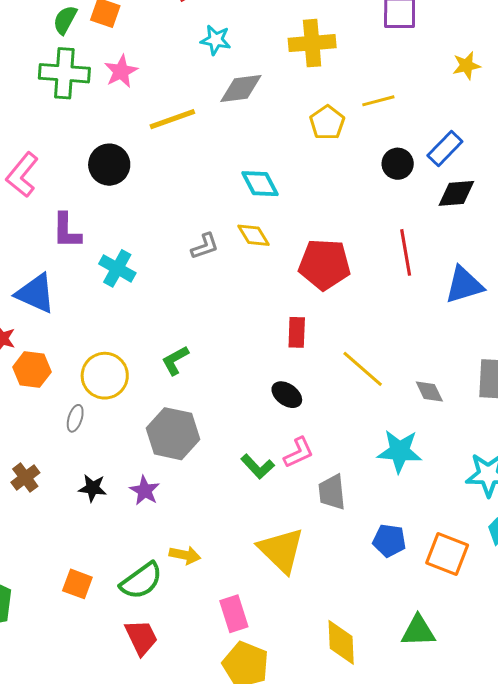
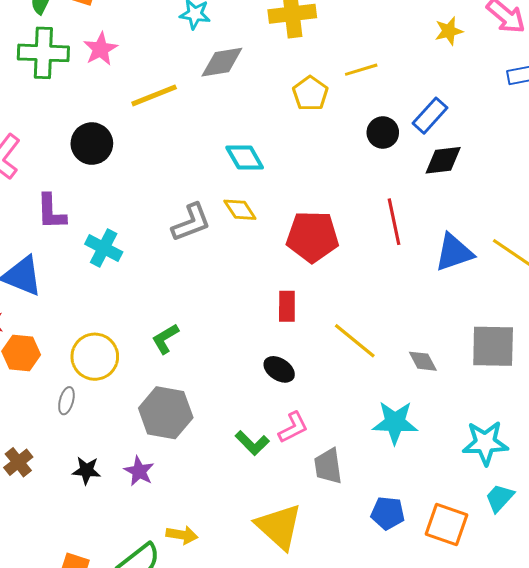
gray L-shape: (205, 246) -> (191, 223), size x1.4

